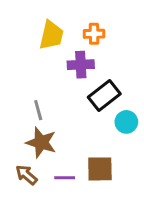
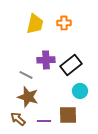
purple cross: (81, 65) -> (46, 60), moved
gray line: (38, 110) -> (26, 75), turned -48
cyan circle: (126, 122) -> (80, 91), moved

